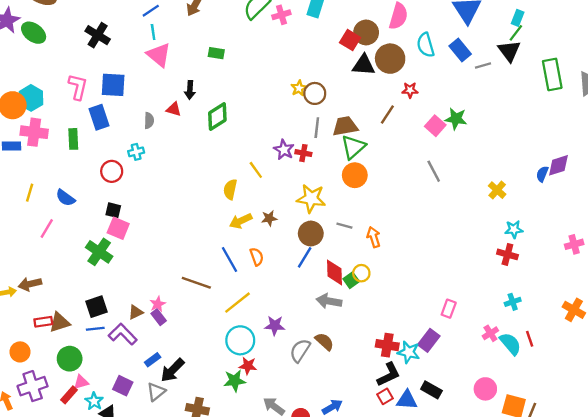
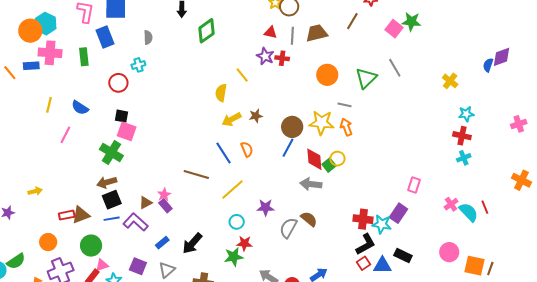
red triangle: (174, 109) -> (271, 32), moved
green triangle: (353, 147) -> (366, 78), moved
yellow star: (311, 198) -> (321, 123), moved
gray line: (344, 226) -> (345, 105), moved
brown arrow: (30, 284) -> (107, 182), moved
cyan cross: (513, 302) -> (464, 158), moved
cyan circle: (240, 340) -> (237, 222), size x0.6
black arrow: (173, 370) -> (192, 243), moved

